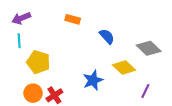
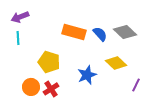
orange rectangle: (73, 19) -> (74, 32), moved, size x1.6
gray diamond: (149, 48) -> (125, 32), moved
yellow pentagon: (38, 62) -> (49, 62), moved

